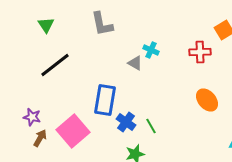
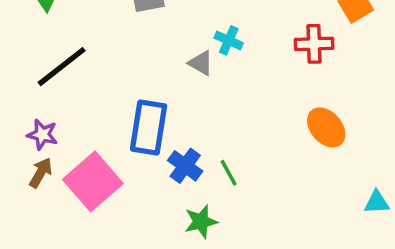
purple star: (32, 117) -> (42, 134), moved
brown arrow: (40, 138) -> (41, 173), moved

